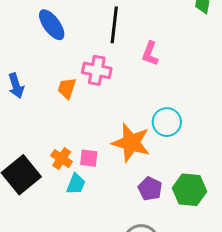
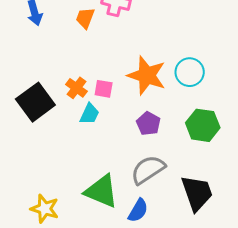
cyan circle: (167, 122) -> (190, 72), moved
purple pentagon: (150, 189) -> (148, 123), moved

